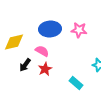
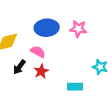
cyan rectangle: (76, 83) -> (75, 87), turned -40

